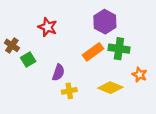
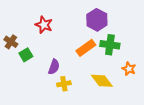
yellow diamond: (110, 88) -> (102, 81), turned 30

